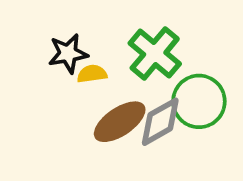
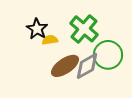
black star: (68, 53) -> (37, 29), turned -30

